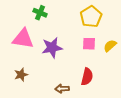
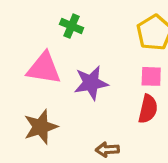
brown star: (21, 75) -> (41, 127), size x1.5
red semicircle: (87, 77) -> (148, 109), moved

